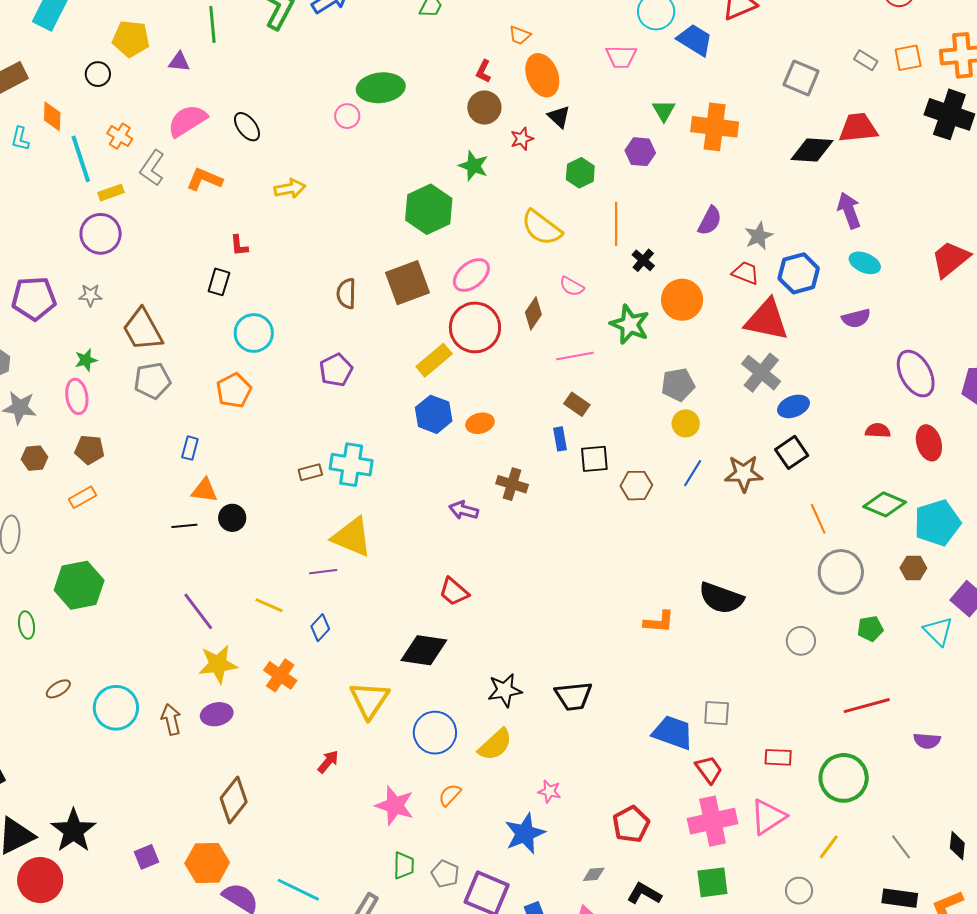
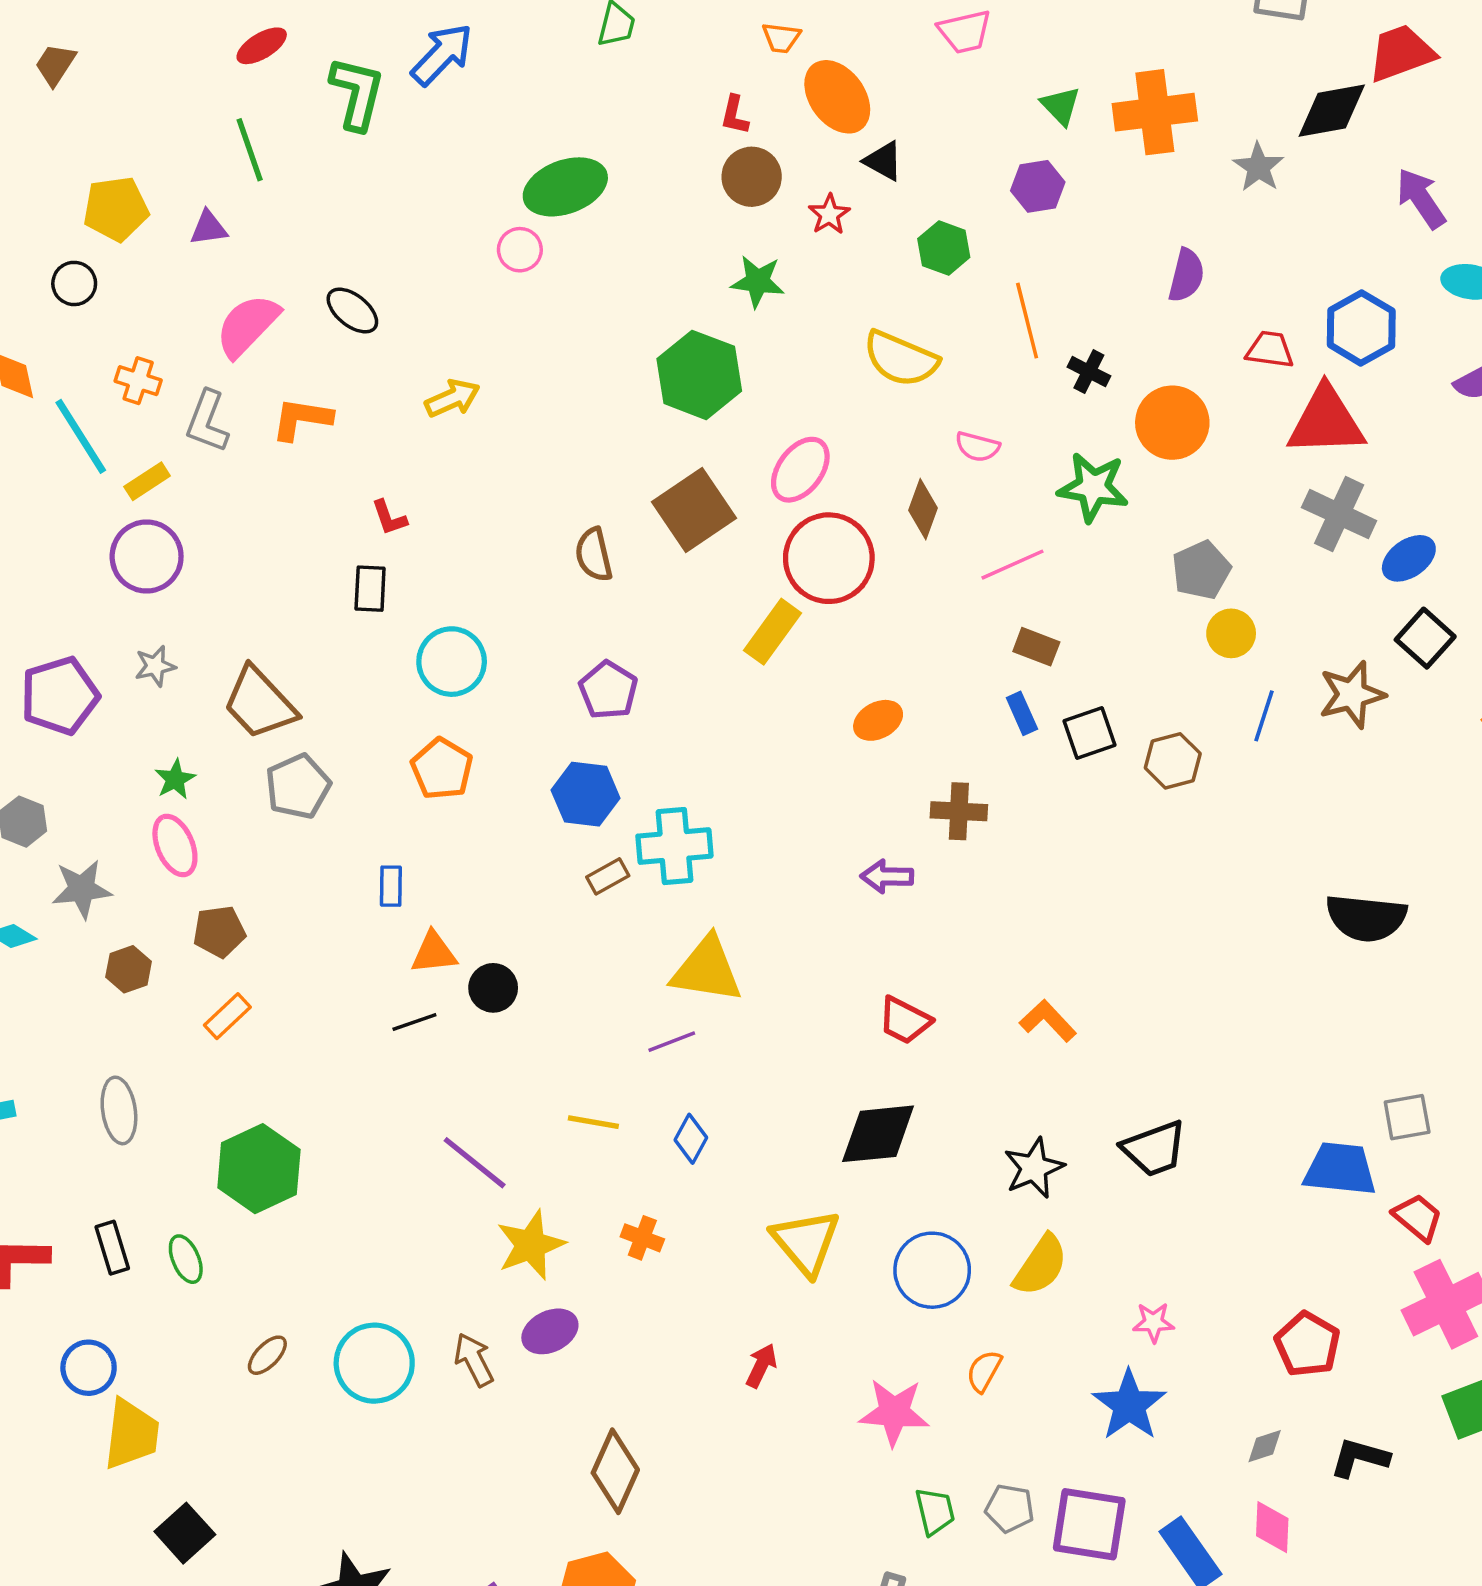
gray star: (759, 236) -> (1258, 167), moved
blue hexagon: (434, 414) -> (586, 794), moved
orange L-shape: (659, 622) -> (1048, 1021), moved, turned -124
orange cross: (280, 675) -> (642, 1238), size x0.7

